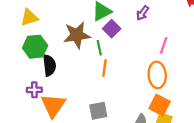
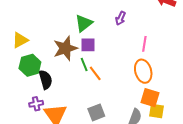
purple square: (112, 29) -> (88, 45), moved, turned -35
green line: (99, 48) -> (84, 64), moved
orange line: (104, 68) -> (95, 73), turned -35

